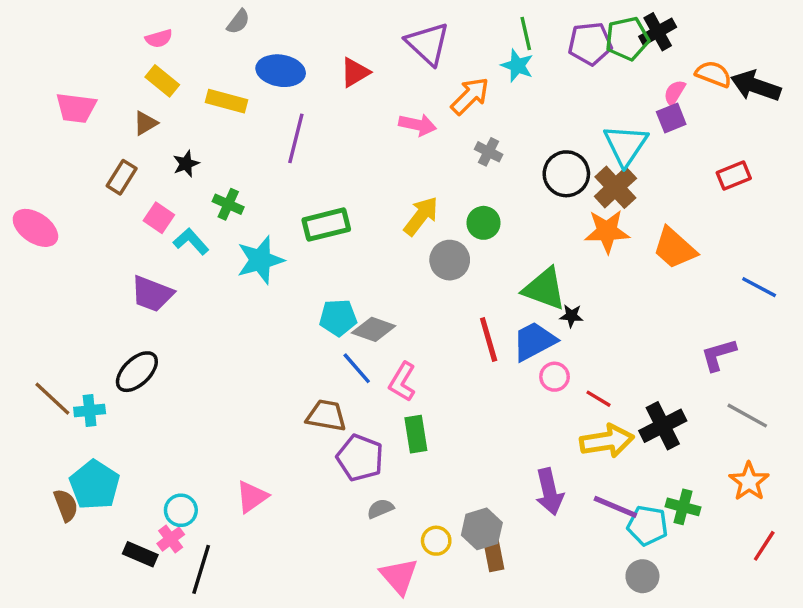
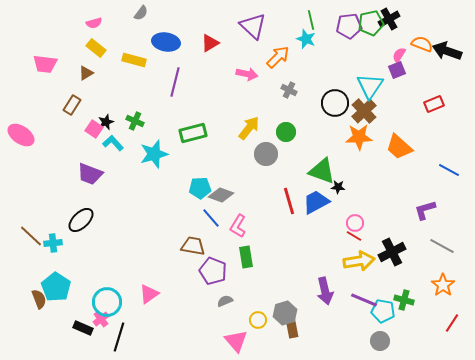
black star: (186, 164) -> (106, 122), moved
pink circle: (555, 377) -> (355, 223), moved
cyan circle: (181, 510) -> (107, 302), size x1.5

